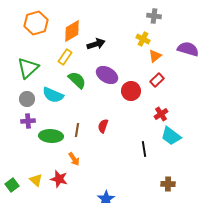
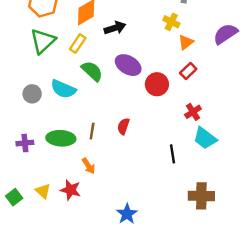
purple semicircle: (188, 49) -> (225, 34), turned -50
green triangle: (28, 68) -> (43, 41), moved
purple cross: (28, 121) -> (25, 143), moved
brown cross: (168, 184) -> (201, 196), size x1.5

